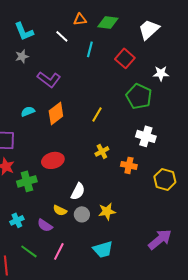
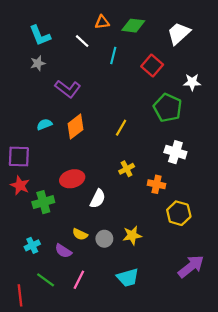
yellow hexagon: (165, 179) -> (179, 213), moved
white semicircle: (78, 191) -> (98, 199), moved

